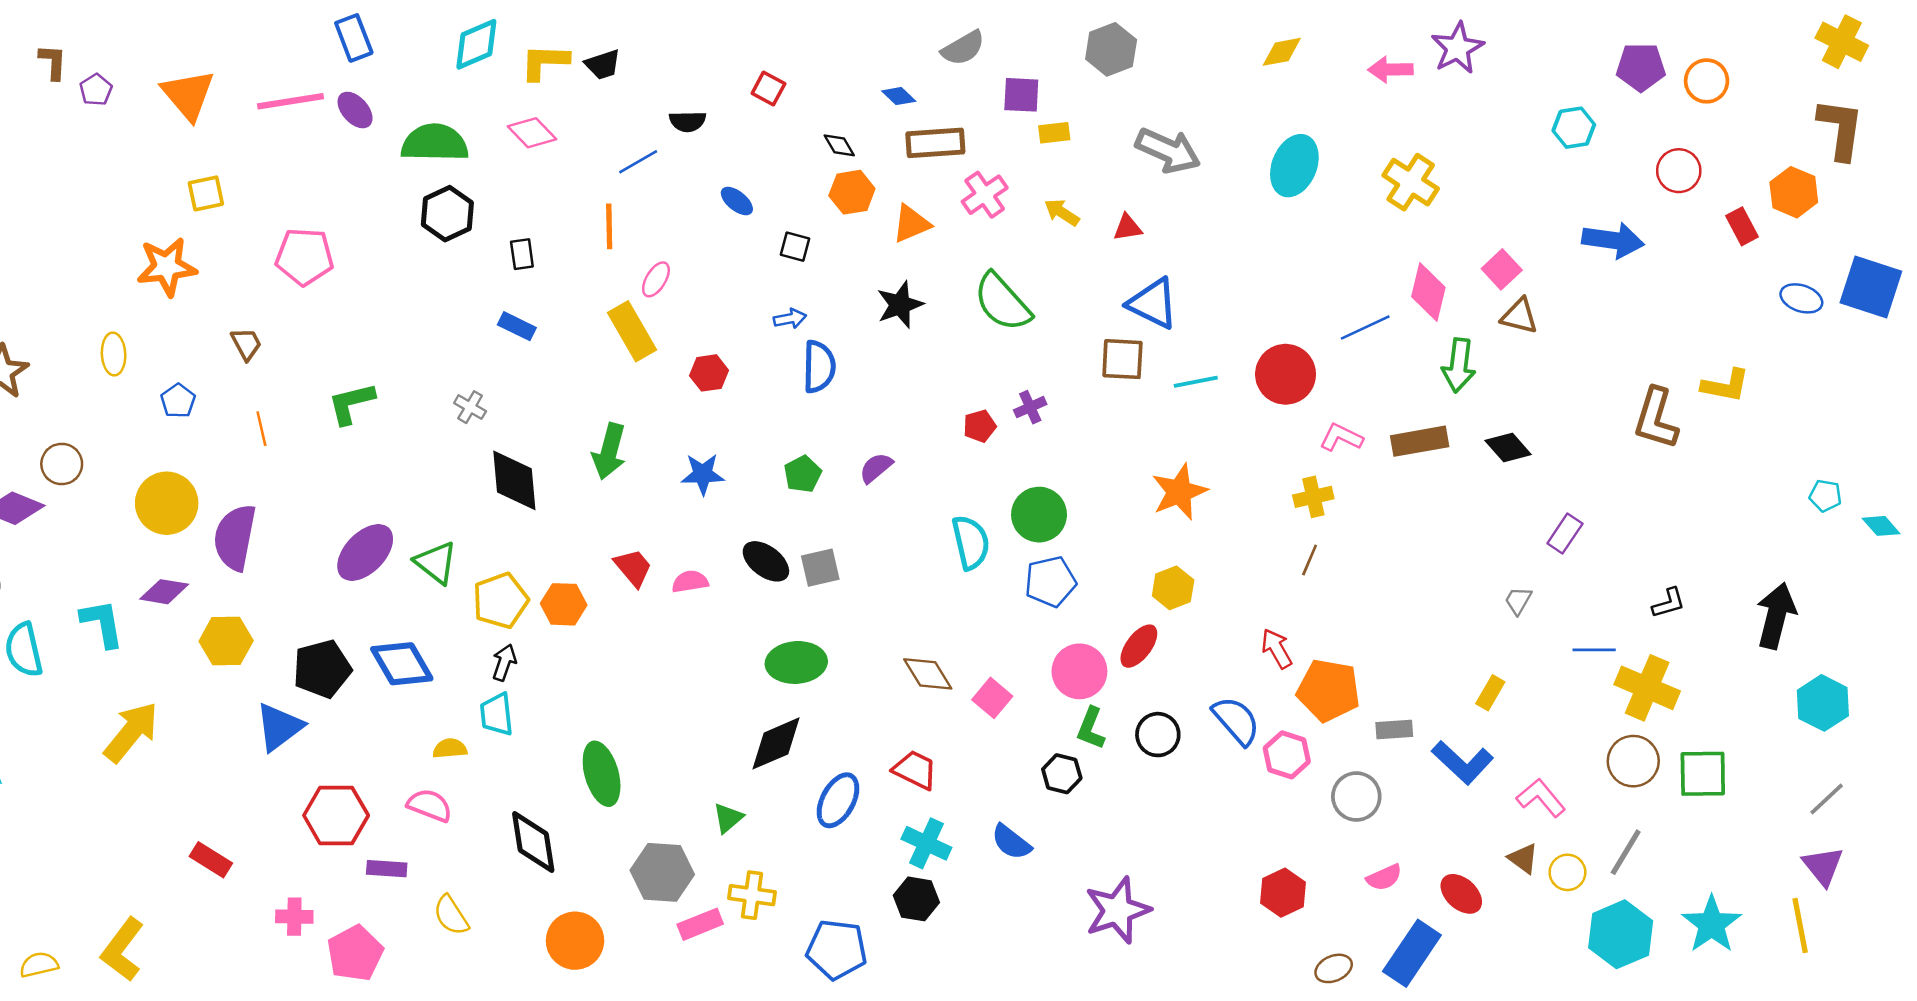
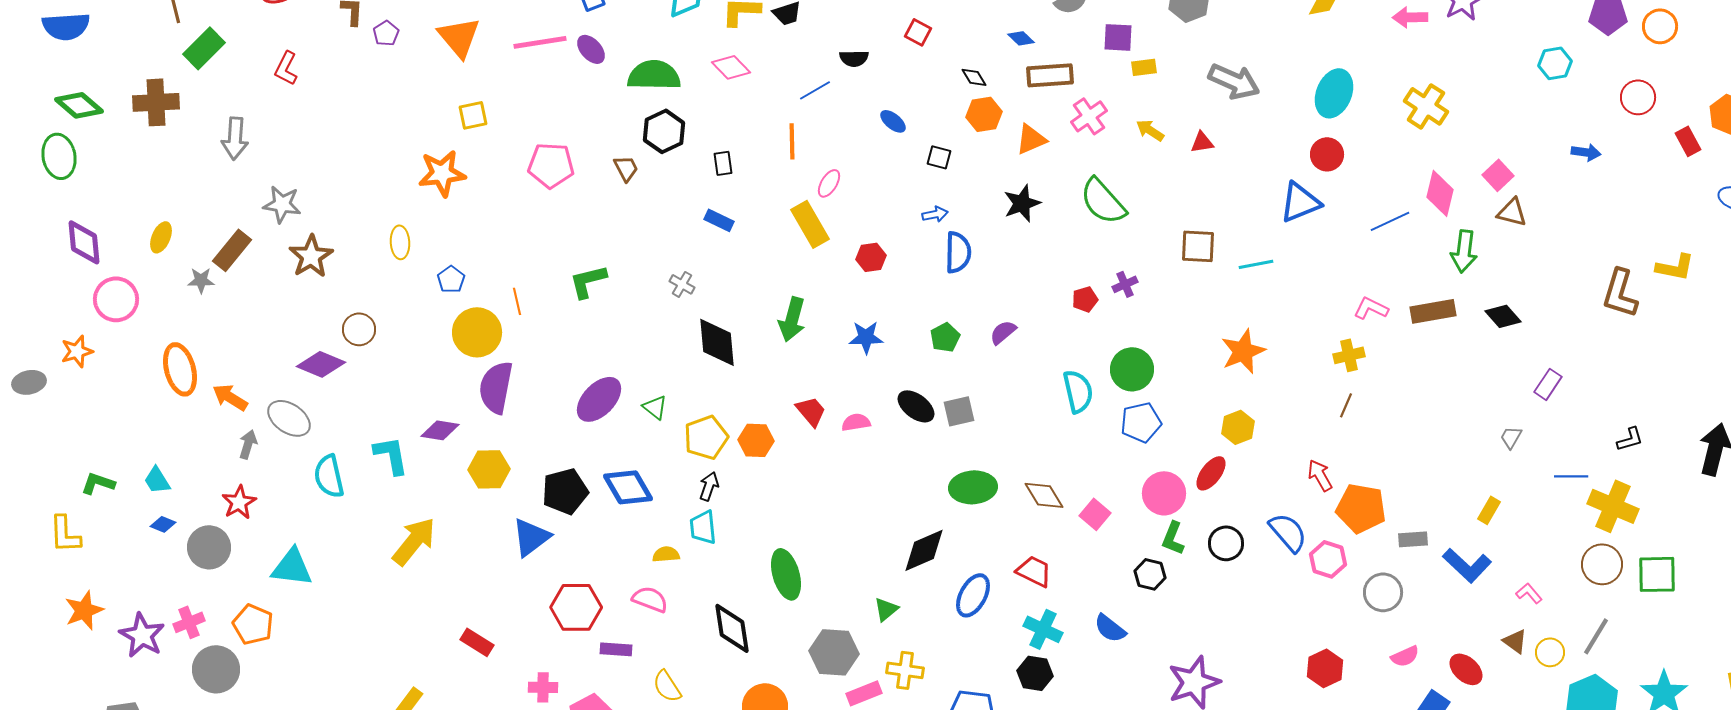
blue arrow: (1613, 240) -> (1586, 152), size x0.6
blue triangle: (1153, 303) -> (1300, 202), moved, turned -48
brown trapezoid: (246, 344) -> (626, 168), moved
red circle: (1286, 374) -> (1327, 154), moved, size x0.7
yellow circle: (167, 503) -> (477, 332), moved
green triangle: (436, 563) -> (655, 407), size x0.7
green ellipse: (796, 662) -> (973, 487), moved
pink L-shape: (1541, 798) -> (1529, 593), size x0.7

